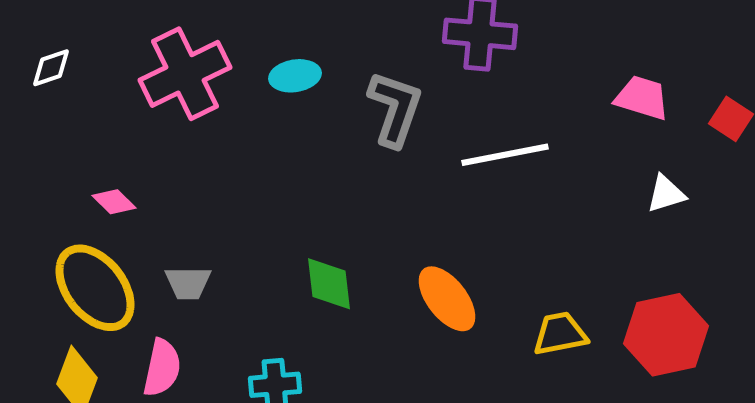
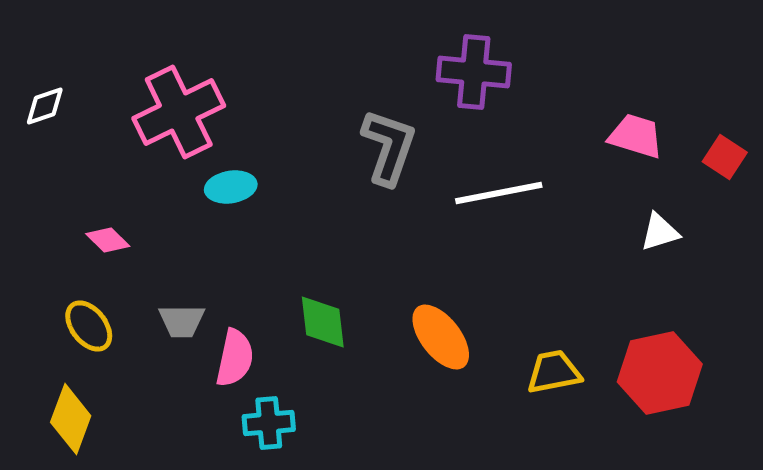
cyan ellipse: (295, 76) -> (231, 187), moved
yellow ellipse: (95, 288) -> (89, 326), size x0.6
pink semicircle: (162, 368) -> (235, 358), moved

